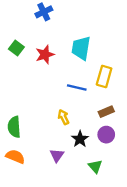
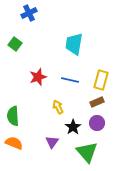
blue cross: (44, 12) -> (29, 13), moved
red star: (45, 55) -> (38, 77), moved
yellow rectangle: (104, 77) -> (101, 80), moved
green triangle: (95, 166) -> (87, 152), size x1.6

